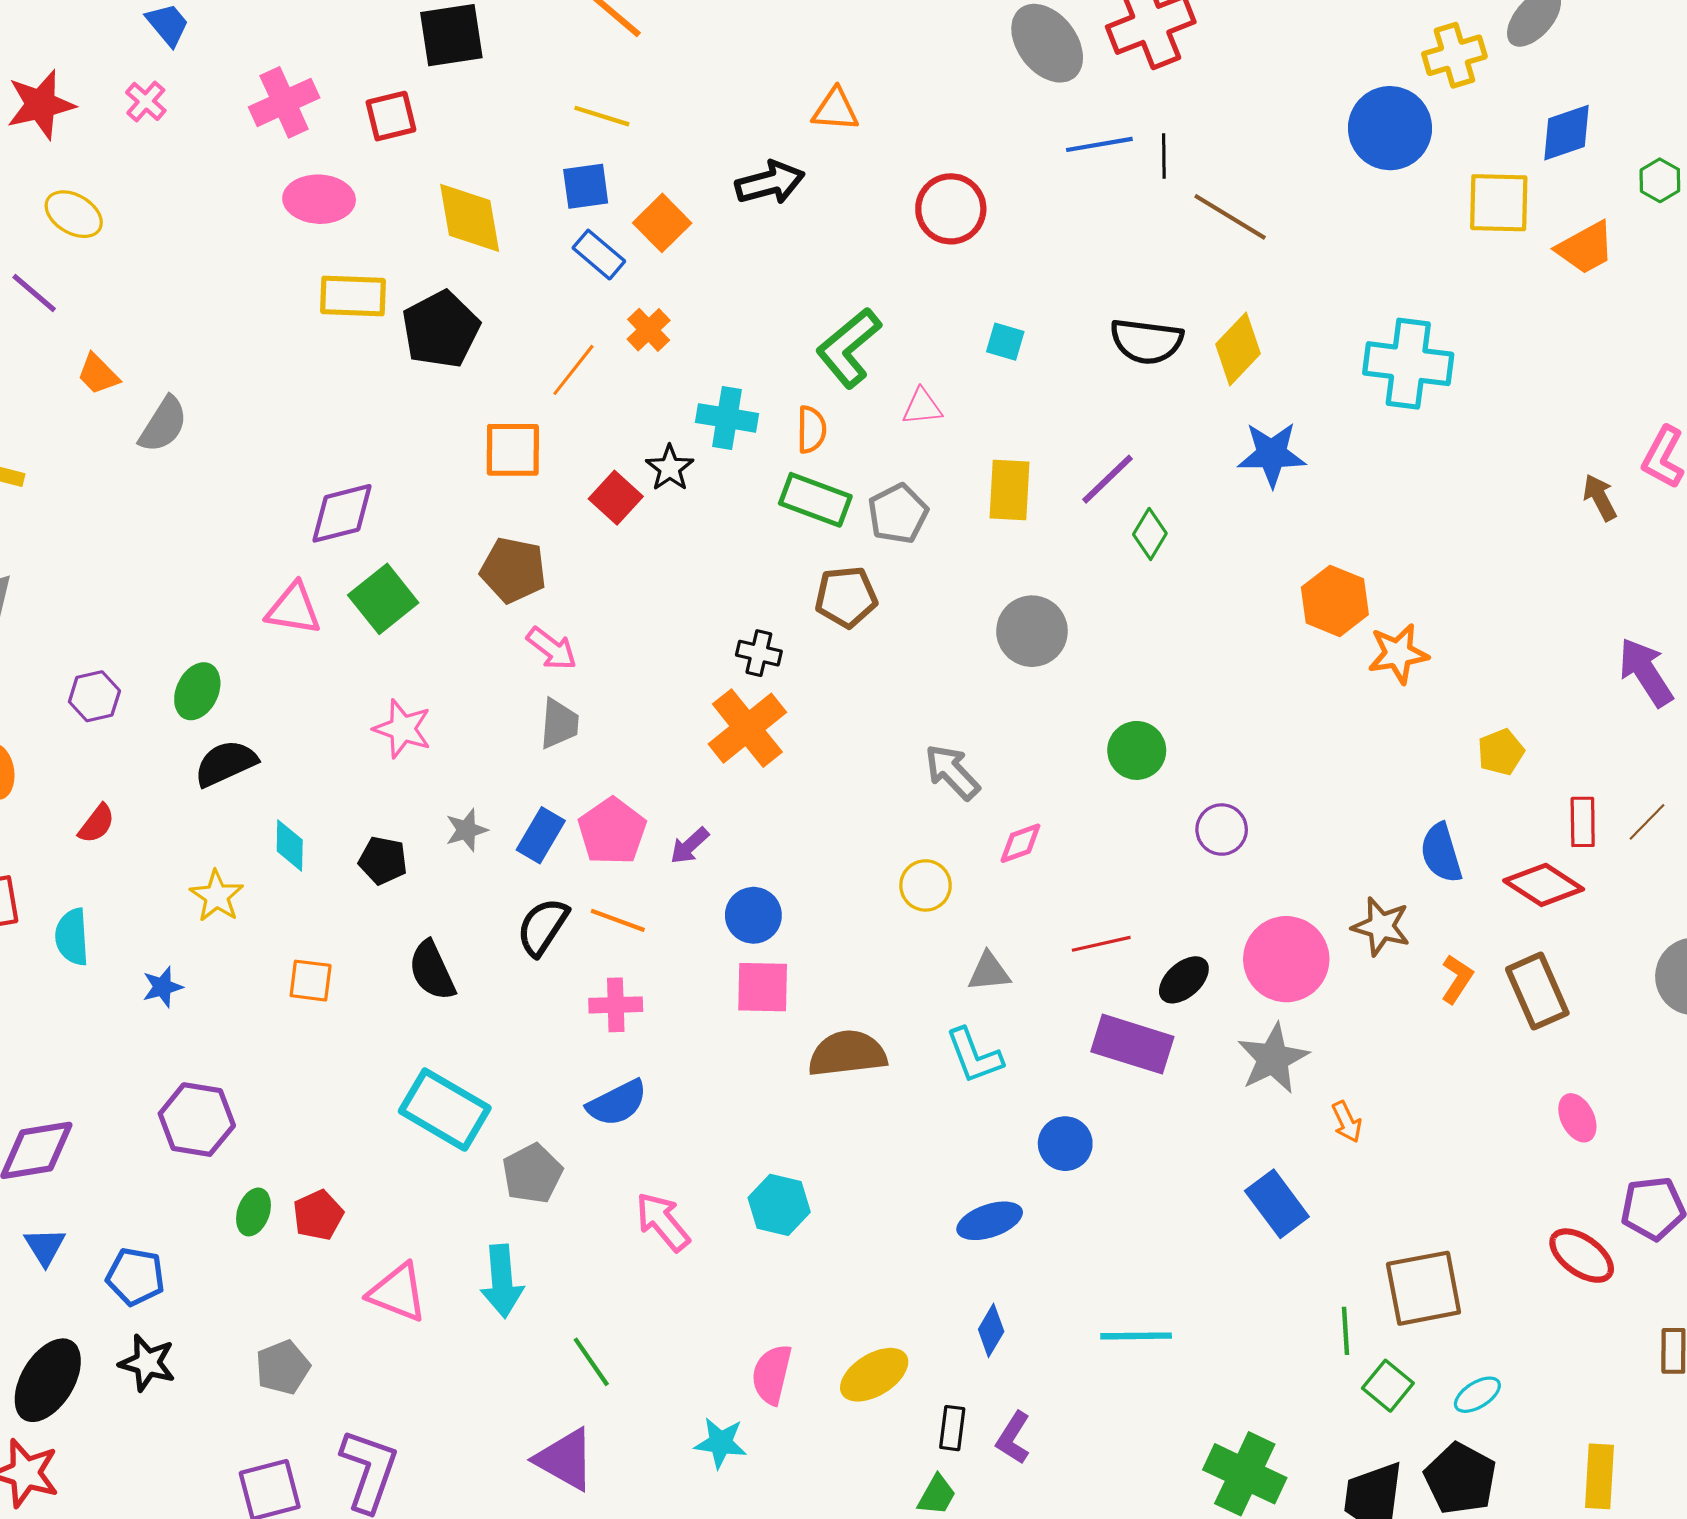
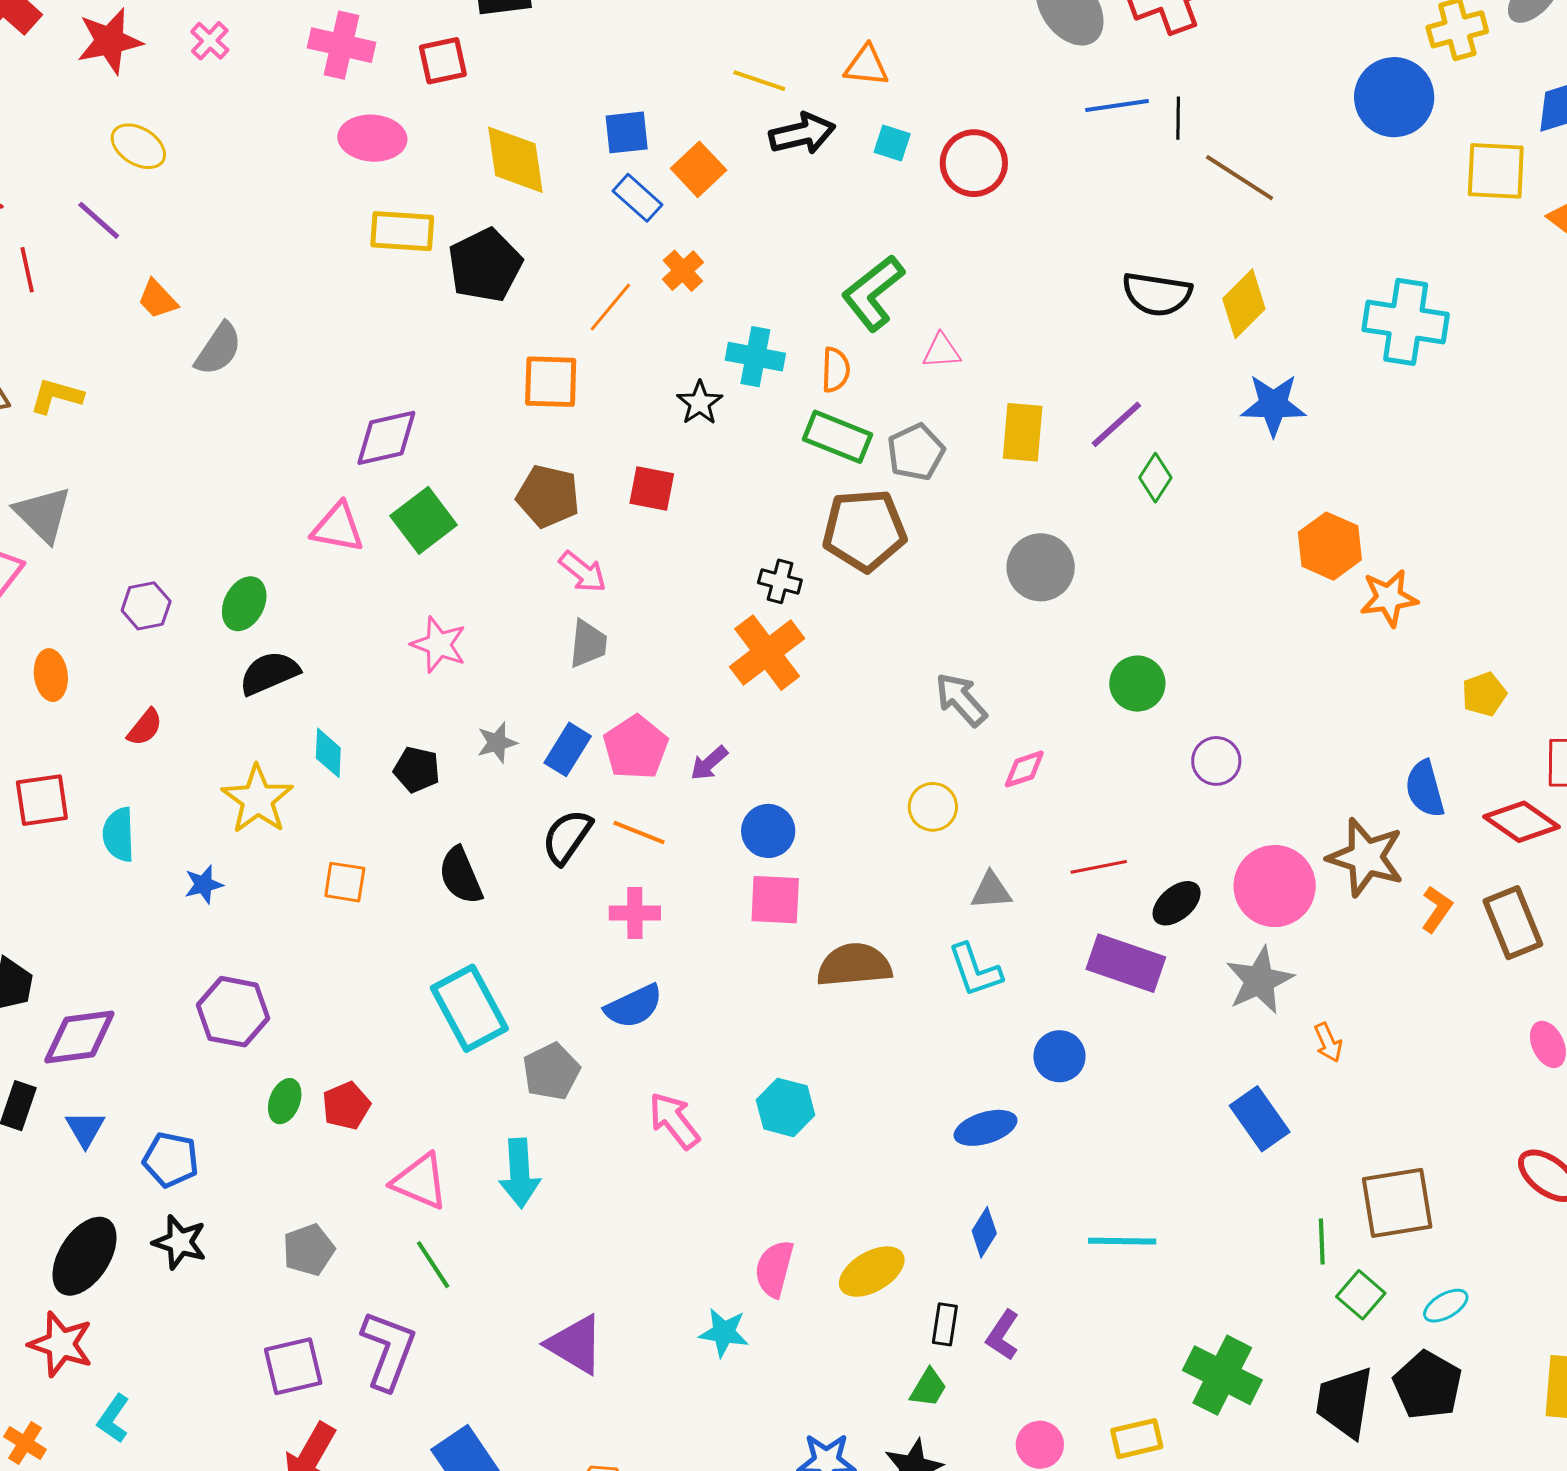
pink cross: (284, 102) -> (341, 45), turned 36
yellow line: (602, 116) -> (759, 81), moved
cyan square: (1005, 342) -> (892, 143), moved
red square: (616, 498) -> (652, 489), moved, turned -33
brown pentagon: (846, 597) -> (864, 530), size x1.4
yellow star: (217, 896) -> (257, 799), size x1.4
brown star: (1381, 926) -> (1366, 857), size x1.4
cyan rectangle: (445, 1110) -> (469, 1008), turned 30
green line: (591, 1362) -> (433, 1265), moved

